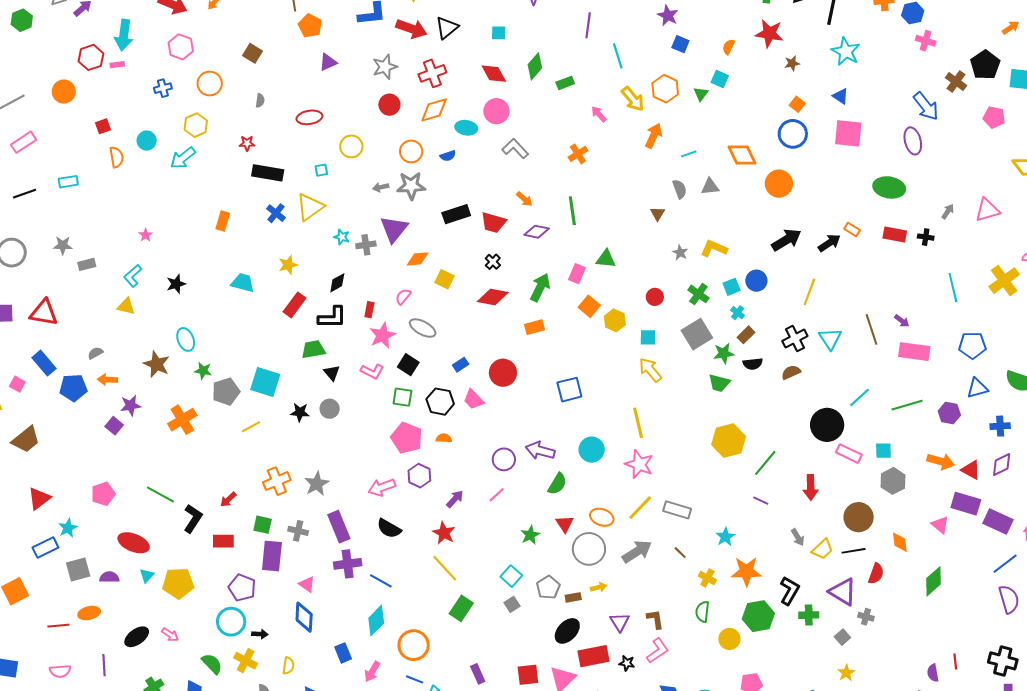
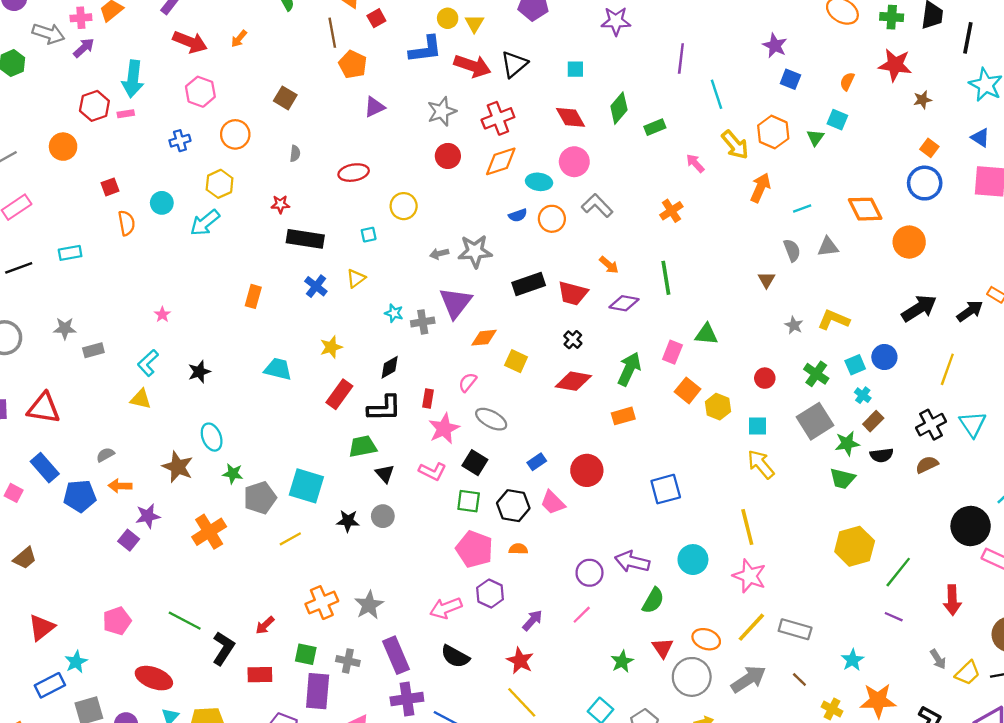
orange circle: (411, 151) -> (552, 219), moved
yellow triangle: (310, 207) -> (356, 278), size x0.6
brown trapezoid: (26, 439) -> (25, 558), size x0.7

